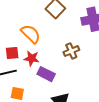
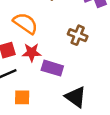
brown cross: (71, 51) -> (78, 35), turned -35

